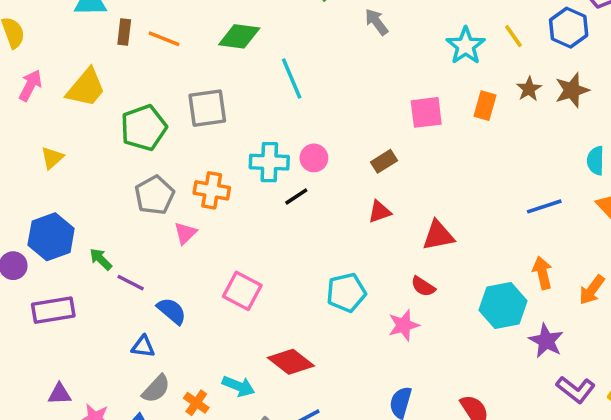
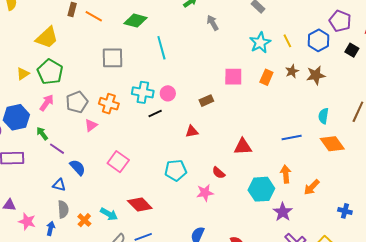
pink arrow: (30, 85) -> (47, 103), moved
green pentagon: (144, 128) -> (50, 72), moved, turned -30
red triangle: (380, 212) -> (192, 131), moved
red triangle: (438, 235) -> (243, 147), moved
gray semicircle: (156, 389) -> (63, 209), turned -54

